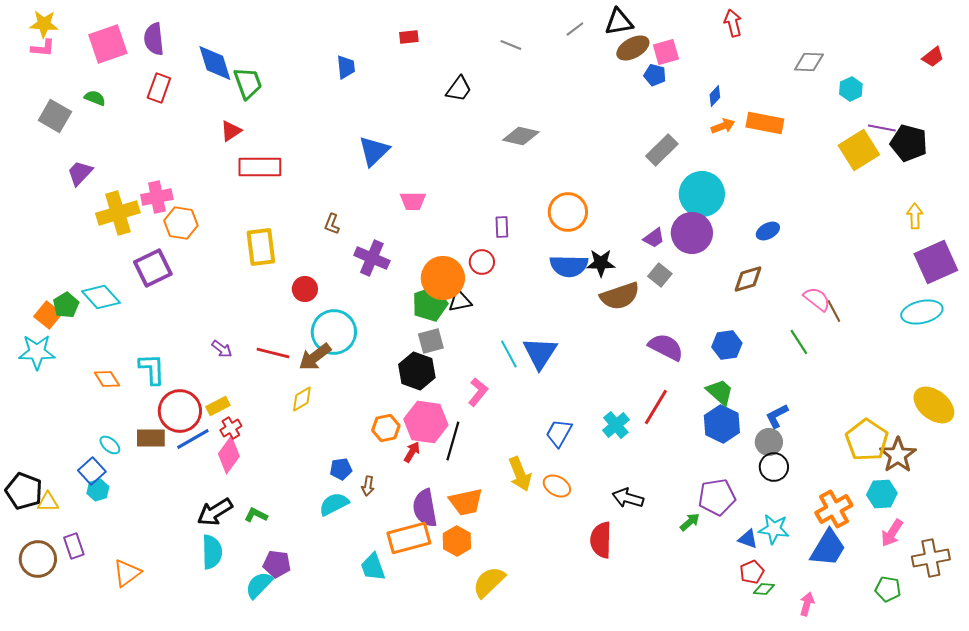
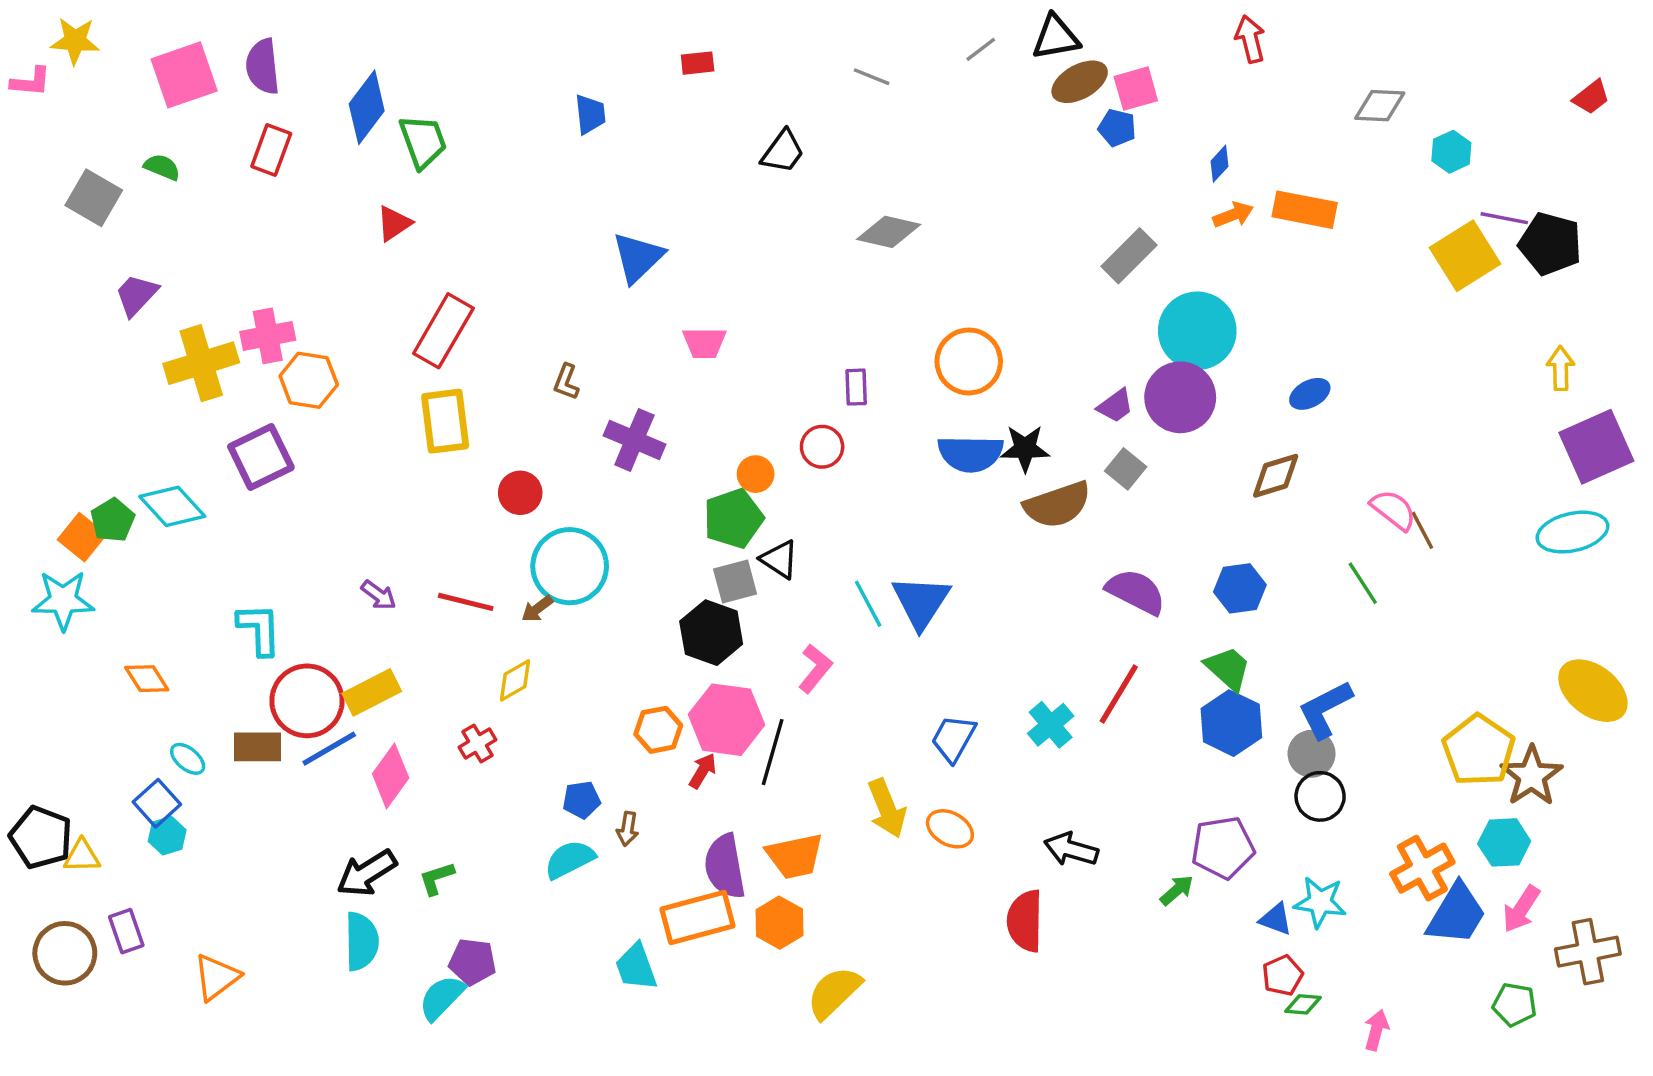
pink L-shape: (43, 48) -> (31, 82), moved
blue diamond: (215, 63) -> (367, 107), turned 54
red rectangle: (260, 167) -> (443, 331), moved, turned -60
orange circle: (443, 278) -> (756, 474), size x0.5
black triangle: (460, 301) -> (779, 559), moved, turned 45
brown arrow: (315, 357) -> (537, 609), size x0.6
orange diamond: (107, 379) -> (147, 679), moved
yellow rectangle: (218, 406) -> (372, 692), size x1.4
blue L-shape: (777, 416) -> (1325, 709), size x1.4
red cross: (231, 428) -> (478, 744), moved
green L-shape: (256, 515) -> (437, 878), turned -45
blue trapezoid: (828, 548) -> (1456, 914), moved

